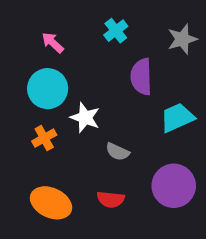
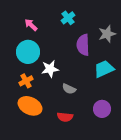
gray star: (182, 39) -> (107, 34), moved
white star: (85, 118) -> (50, 69), turned -30
purple circle: (174, 186) -> (102, 109), size x0.7
orange ellipse: (51, 203) -> (30, 106), moved

